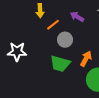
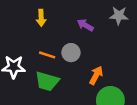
orange line: (53, 25) -> (47, 55), moved, turned 56
green trapezoid: (60, 64) -> (47, 81), moved

